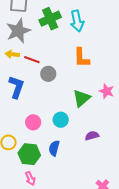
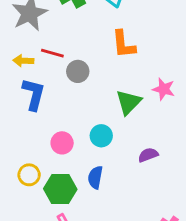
yellow arrow: (12, 54) -> (23, 61), moved

